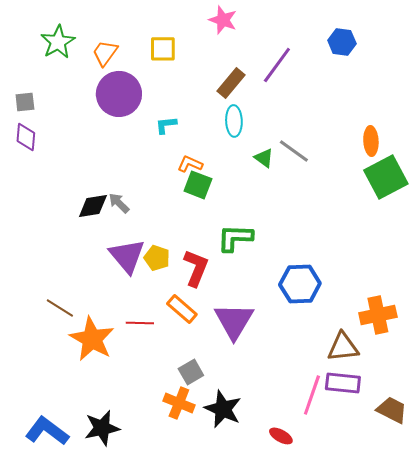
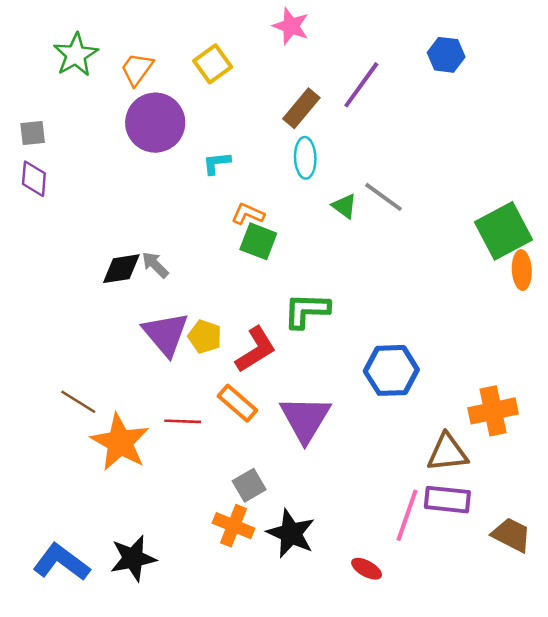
yellow square: (163, 49) -> (213, 64), turned -36
orange ellipse: (371, 141) -> (522, 270), moved
red L-shape: (196, 268) -> (256, 350), turned 36

